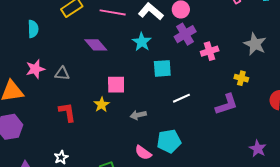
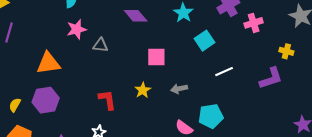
cyan square: (162, 68) -> (205, 41), turned -30
pink star: (35, 69) -> (77, 29), moved
yellow star: (102, 105) -> (143, 90), moved
red L-shape: (67, 112) -> (107, 100), moved

